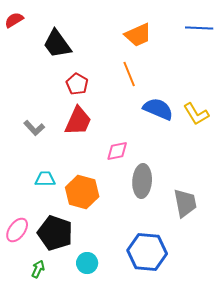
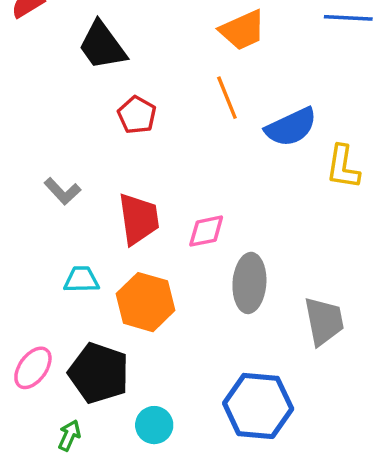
blue semicircle: (158, 109) -> (291, 127), moved, turned 132
yellow L-shape: (196, 114) -> (343, 167), turned 40
red trapezoid: (78, 121) -> (139, 219), moved, turned -32

